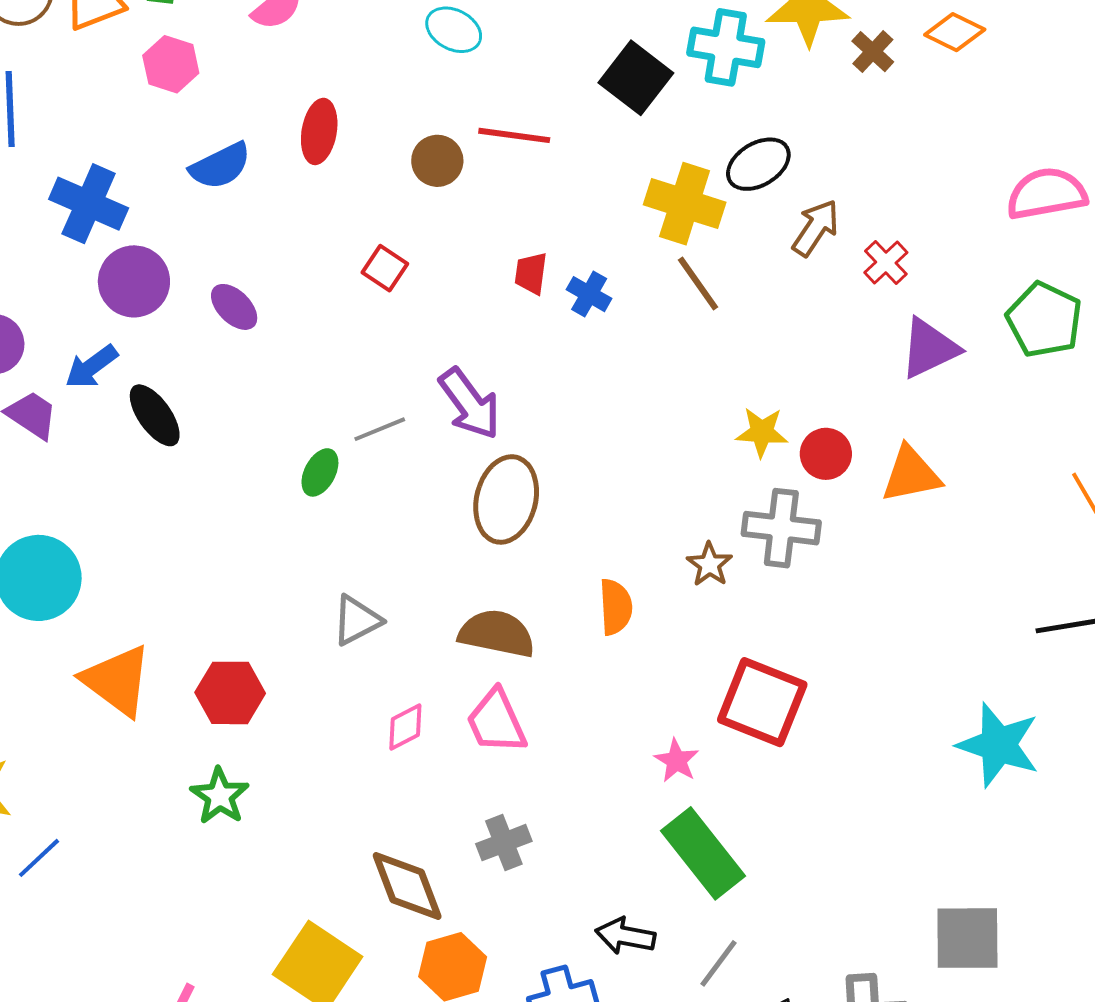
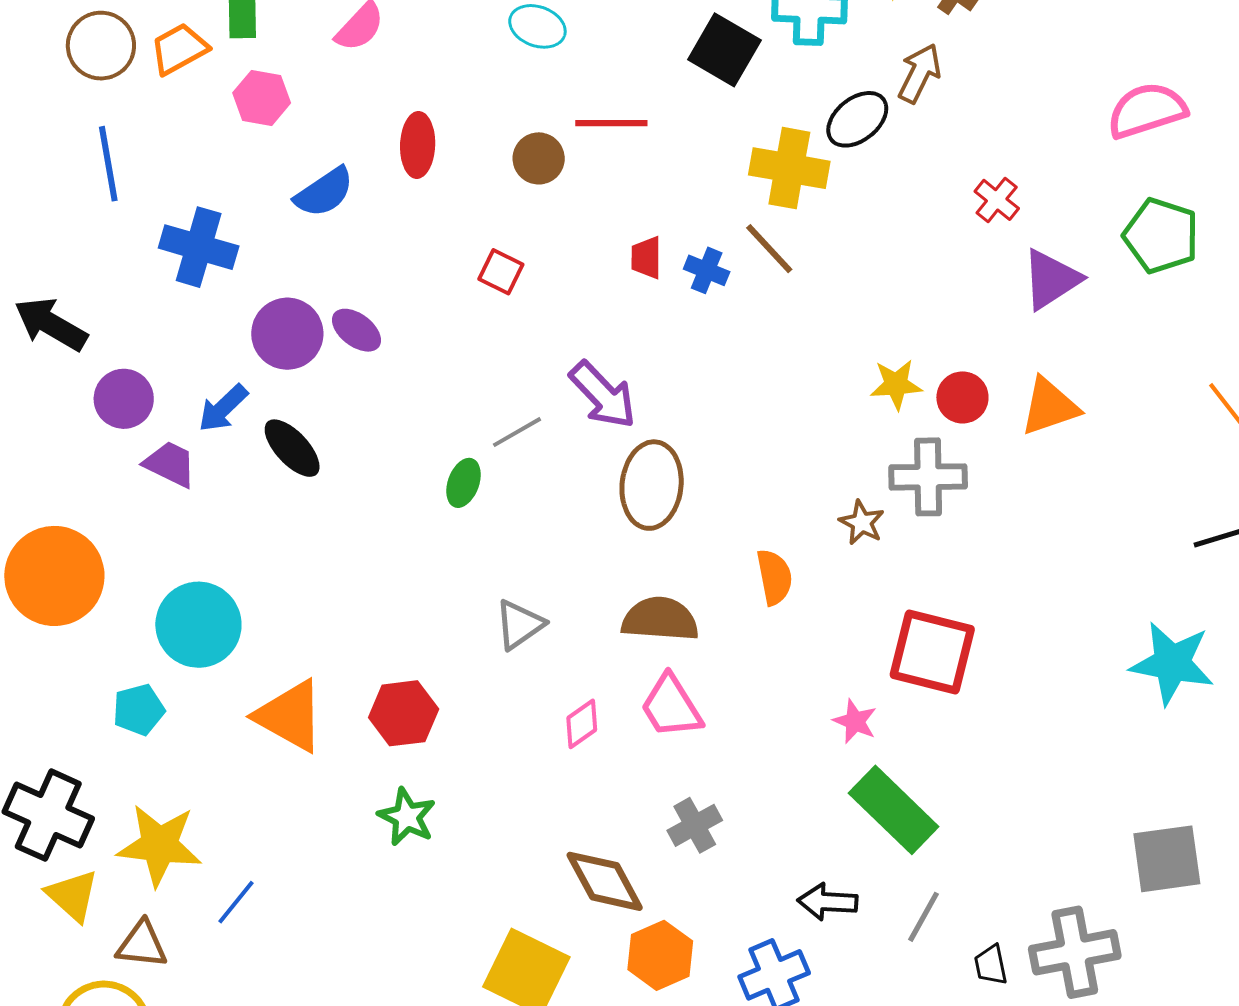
brown arrow: (816, 228) -> (920, 73), moved
purple circle: (134, 281) -> (287, 334), moved
brown line: (698, 283) -> (769, 249), moved

